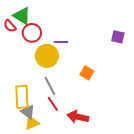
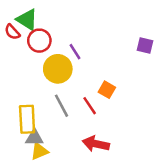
purple line: (61, 42) -> (75, 52), turned 56
red line: (53, 104) -> (90, 106), moved
gray triangle: (28, 112) -> (34, 138), turned -35

